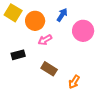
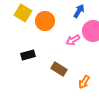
blue arrow: (62, 15) -> (79, 11), moved
pink arrow: (45, 40) -> (73, 40), moved

